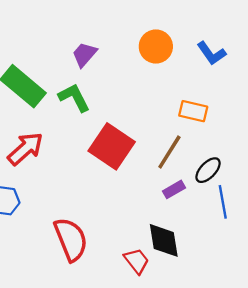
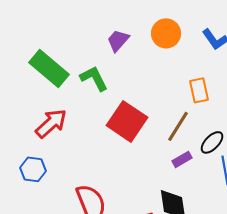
purple trapezoid: (84, 54) -> (118, 40), moved
orange rectangle: (193, 111) -> (199, 90), turned 65

